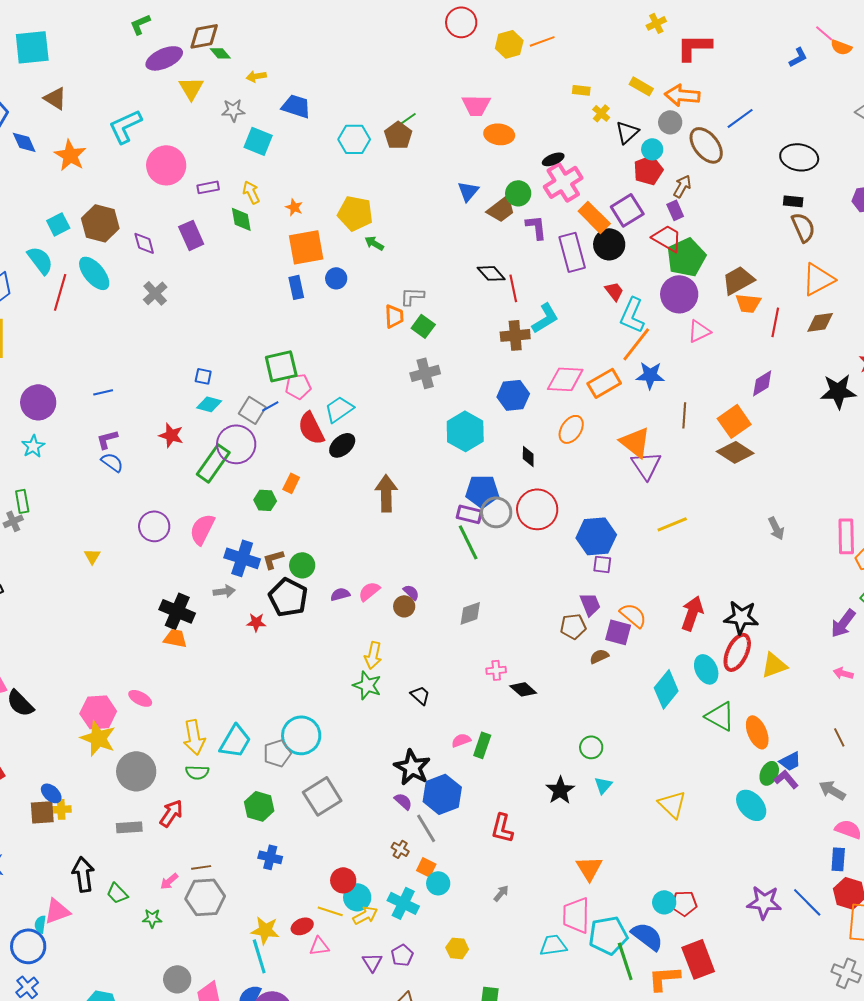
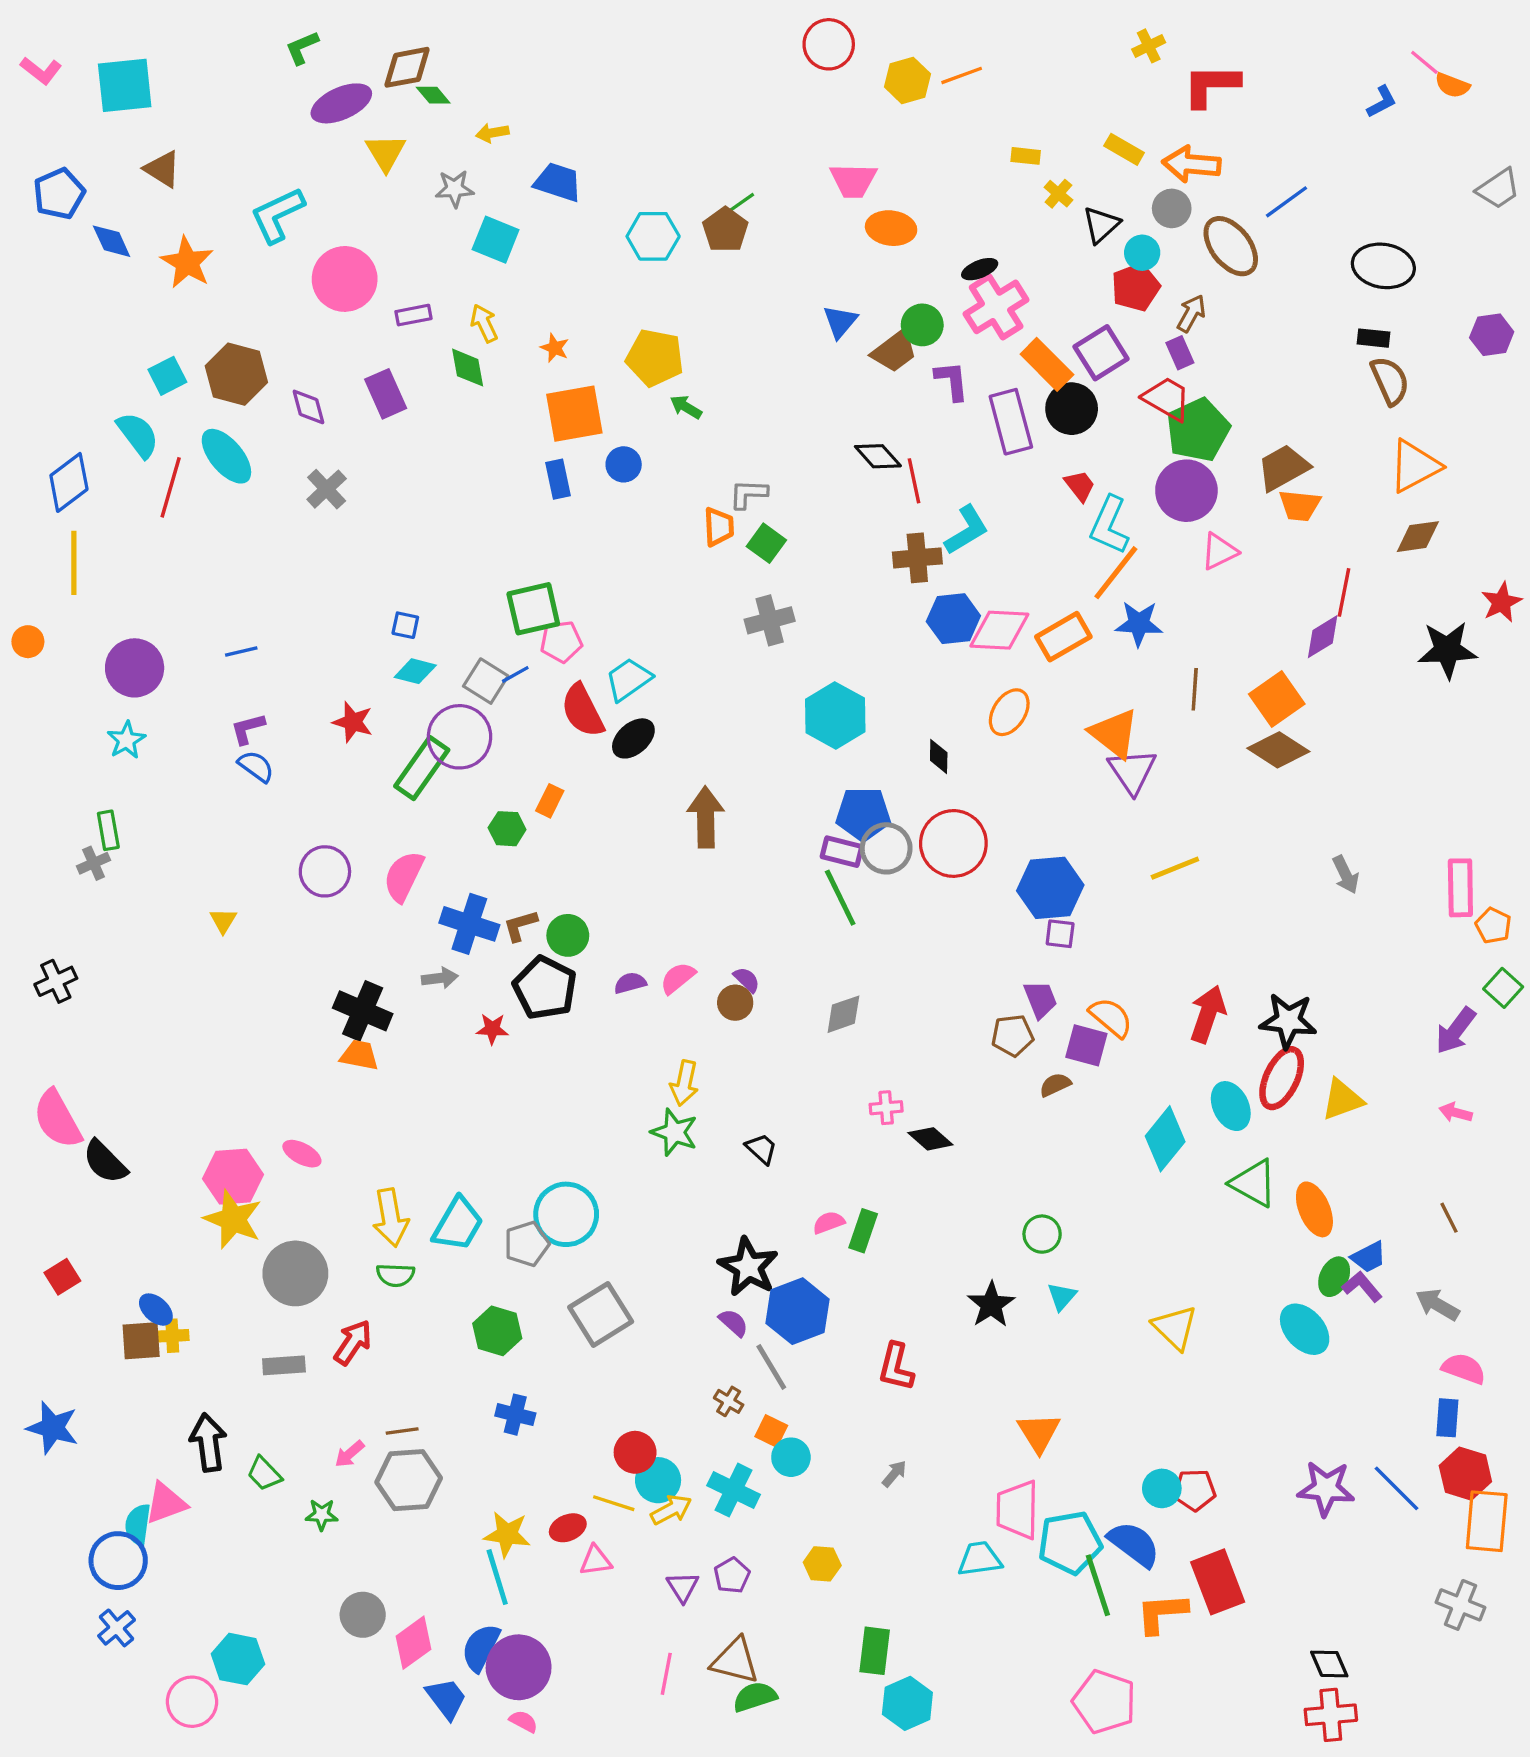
red line: (775, 322) -> (1344, 592), moved
blue hexagon: (513, 395) -> (953, 619), moved
cyan semicircle: (40, 924) -> (138, 1524), size x1.4

